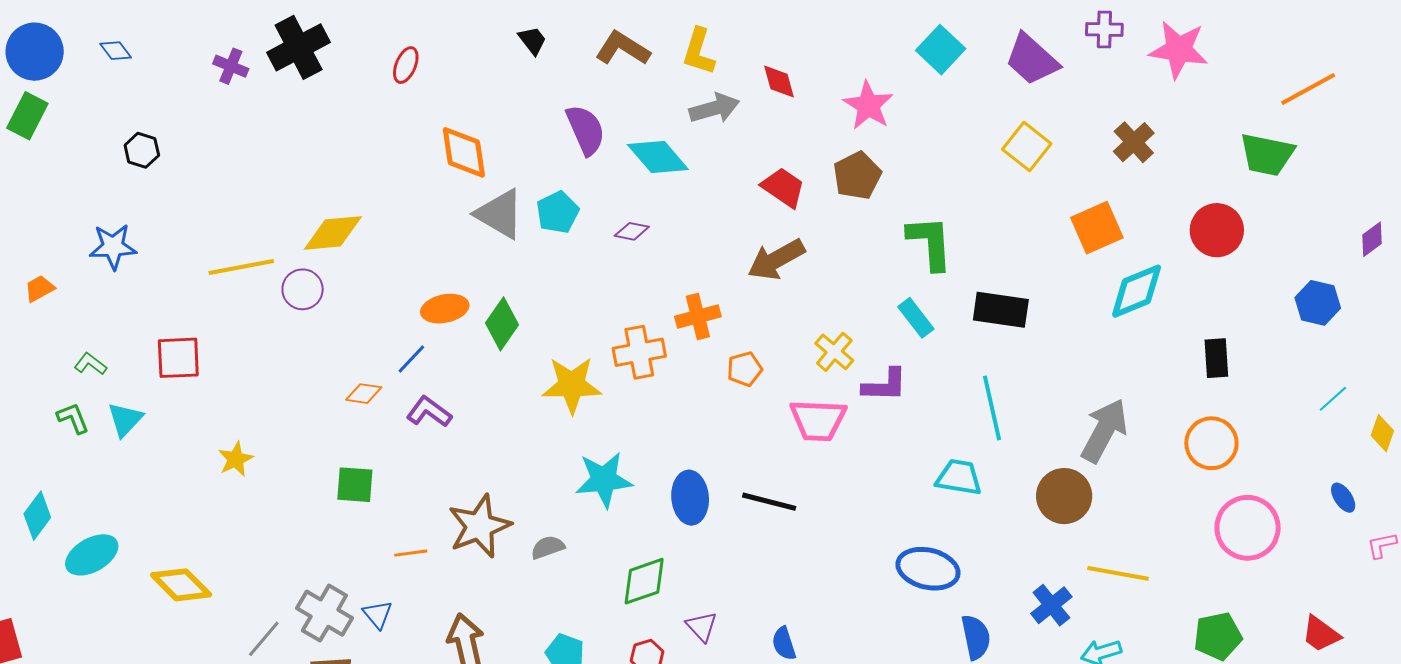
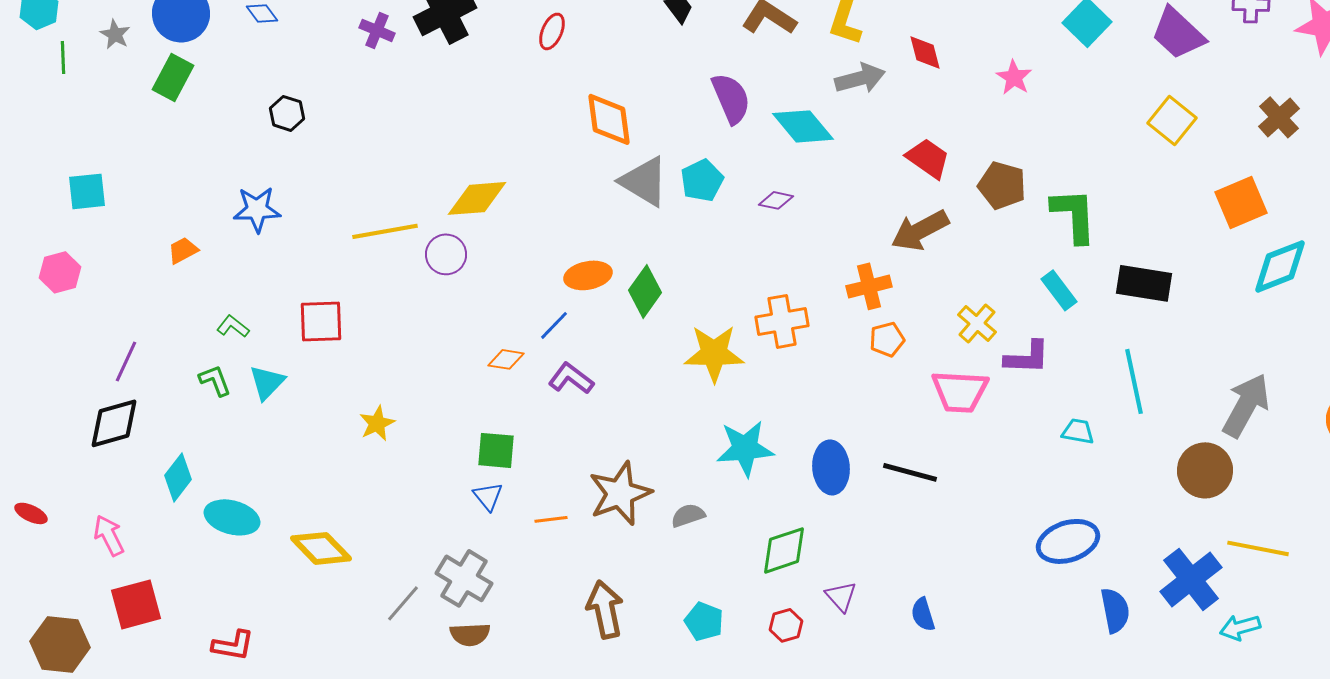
pink star: (868, 105) -> (1014, 77), size x0.7
brown pentagon: (857, 176) -> (1002, 185), moved, turned -30
orange cross: (698, 317) -> (869, 286), moved
cyan trapezoid: (959, 477) -> (1078, 431), moved, size x0.7
cyan ellipse: (92, 555) -> (232, 517), turned 44
blue ellipse: (928, 569) -> (1068, 541), turned -32
blue cross: (1051, 605) -> (1191, 579), size x1.5
blue triangle: (377, 614) -> (488, 496), moved

